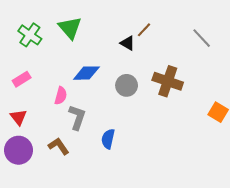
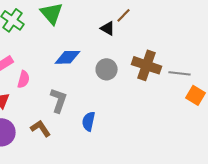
gray line: (202, 38) -> (180, 73), moved, turned -40
pink semicircle: (61, 96) -> (24, 79), moved

